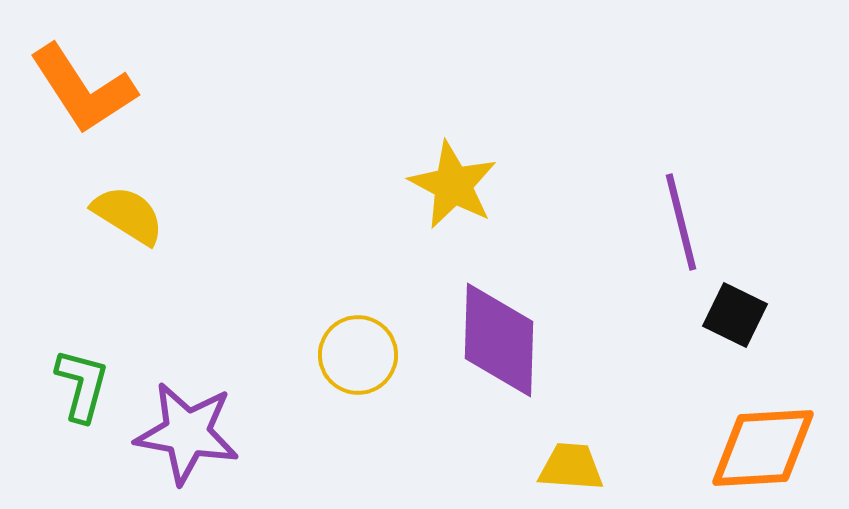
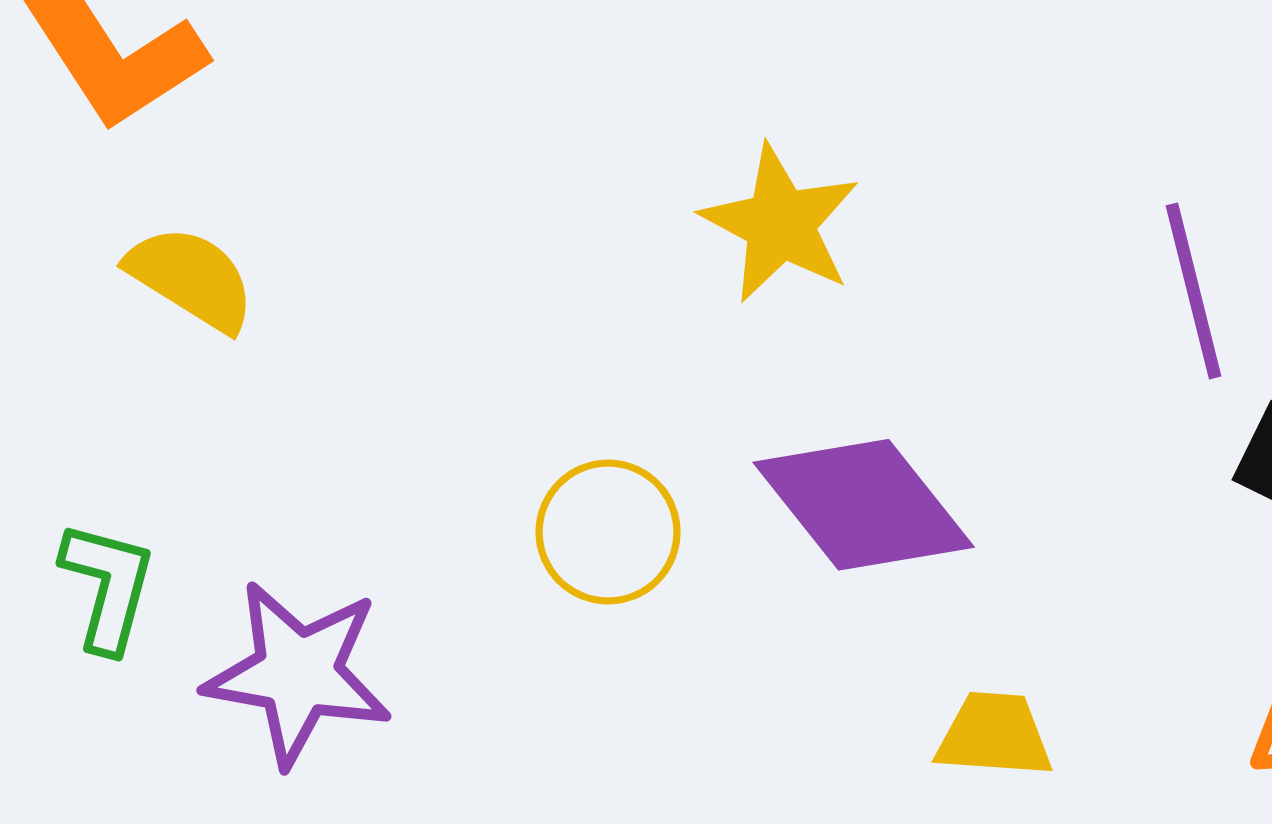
purple diamond: (499, 340) -> (864, 505), turned -40

